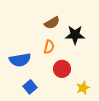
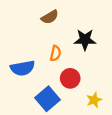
brown semicircle: (52, 23) -> (50, 17), moved
blue square: (30, 87) -> (47, 99), moved, size x1.5

